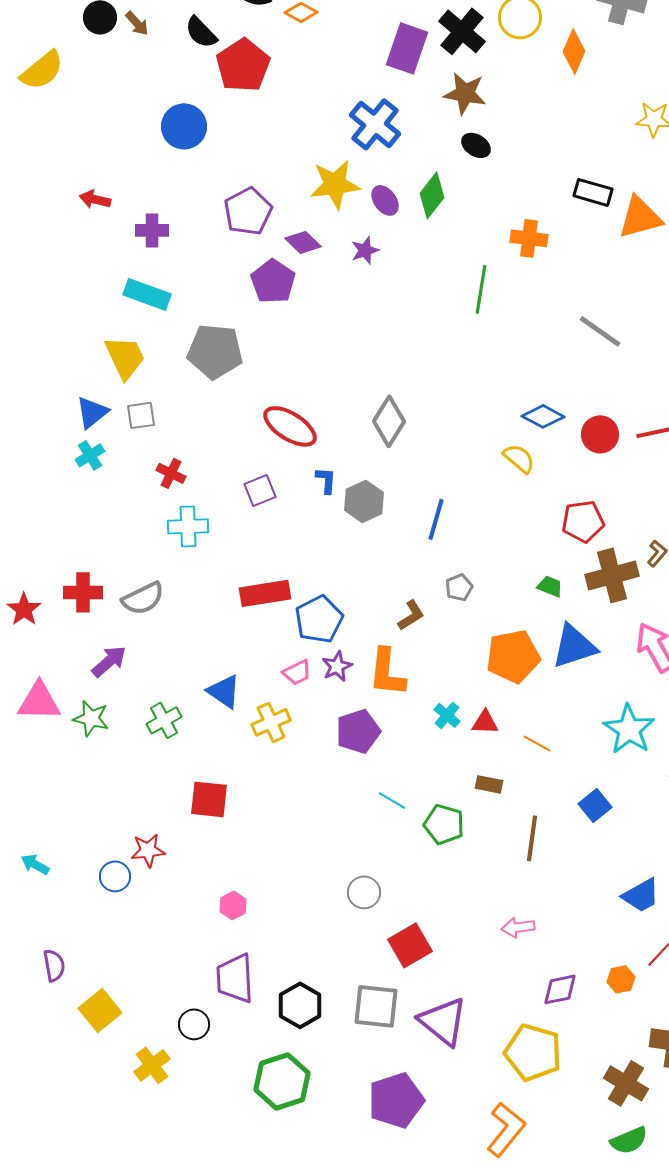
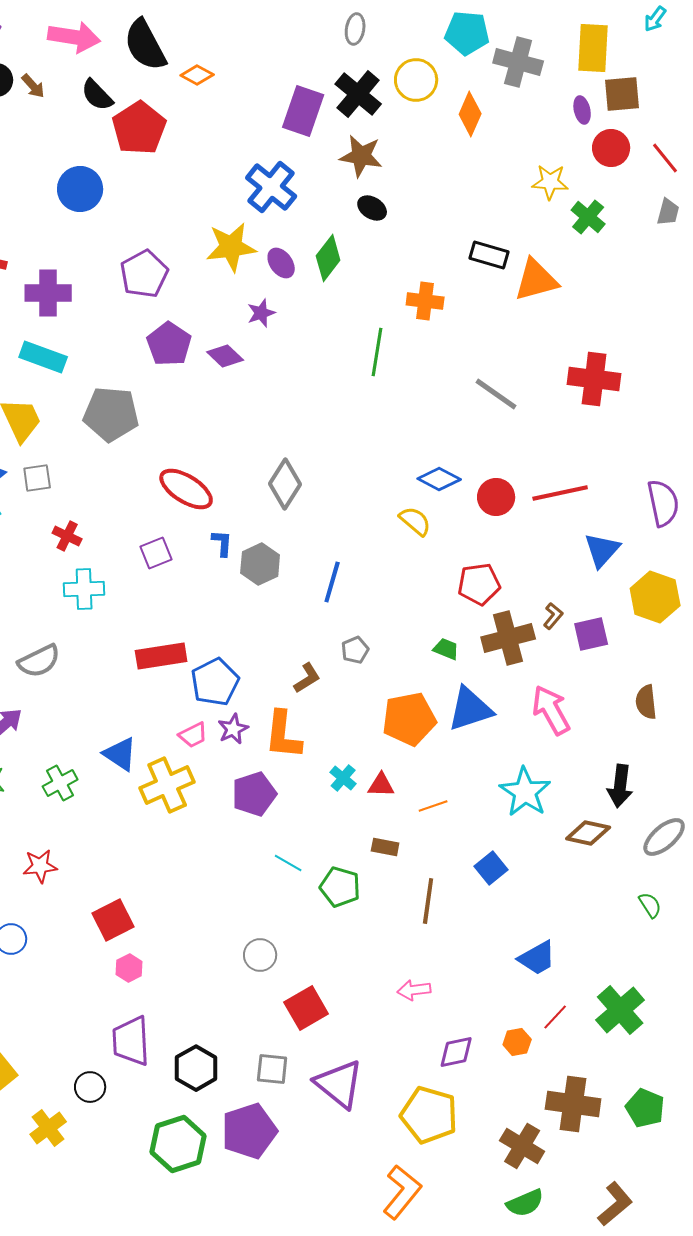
purple cross: (152, 230) -> (48, 293), size x1.4
purple diamond: (303, 242) -> (225, 356), moved
yellow cross: (271, 722) -> (167, 785), size x1.4
orange line: (537, 743) -> (433, 806), turned -48
red square: (209, 799) -> (113, 920), moved, turned -33
red star: (148, 850) -> (40, 866), moved
gray square: (376, 1006) -> (272, 1069), size x0.7
purple pentagon: (396, 1100) -> (249, 1131), moved

